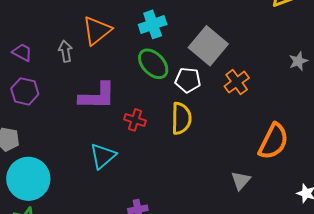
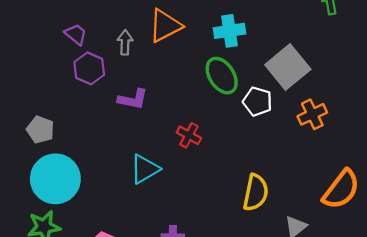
purple hexagon: (25, 91) -> (89, 68), moved
purple L-shape: (97, 96) -> (133, 99), moved, size x0.7
yellow semicircle: (181, 118) -> (256, 193), moved

